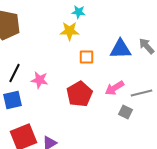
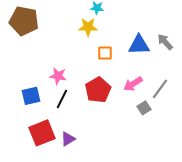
black line: (14, 73) -> (62, 99), moved
gray line: (142, 93) -> (160, 89), turned -40
gray square: (126, 112) -> (144, 108), turned 32

